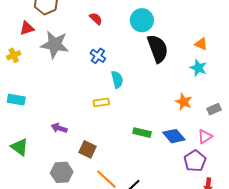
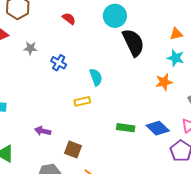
gray star: (55, 44) -> (30, 48), size x0.5
orange triangle: (201, 44) -> (176, 34), turned -32
blue cross: (98, 56) -> (59, 63), moved
orange star: (184, 102) -> (164, 82), moved, turned -30

